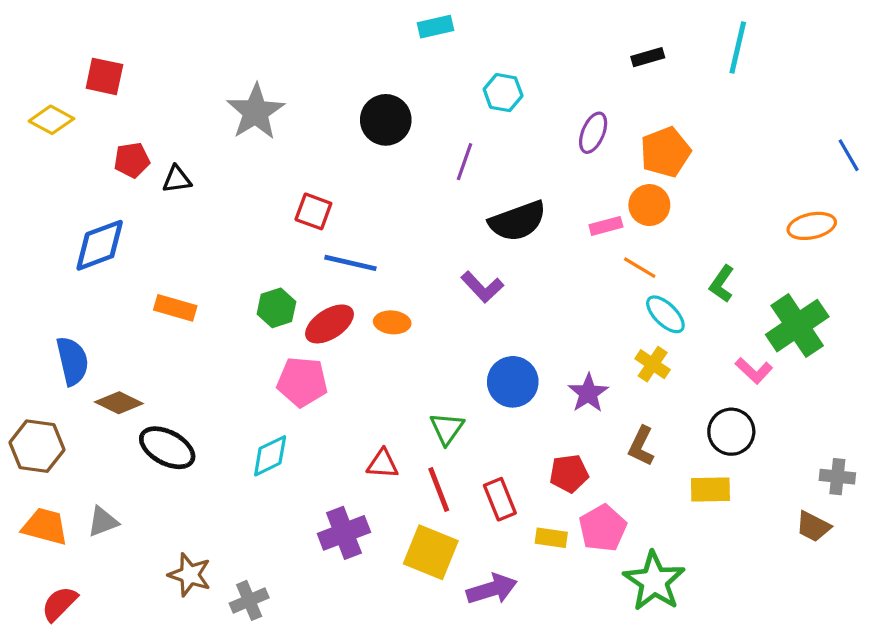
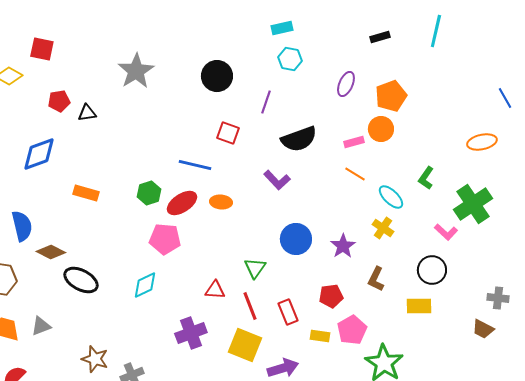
cyan rectangle: (436, 27) -> (282, 28), moved
red square: (313, 211) -> (228, 133), moved
orange line: (640, 268) -> (355, 174), moved

